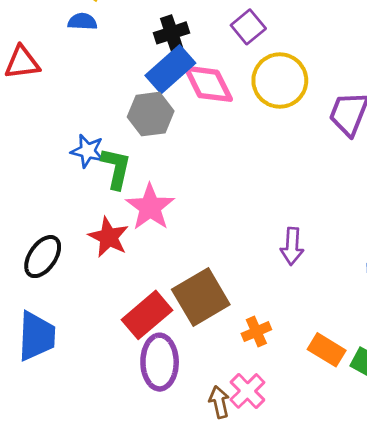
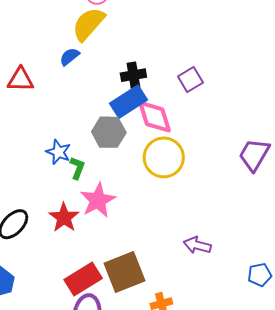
blue semicircle: (82, 22) -> (69, 57), turned -50
yellow circle: (280, 81) -> (164, 157), moved
green L-shape: (116, 168) -> (77, 168), size x0.7
purple arrow: (292, 246) -> (197, 245), turned 92

